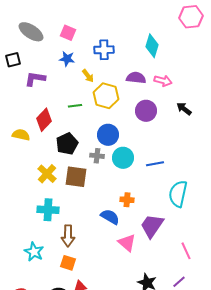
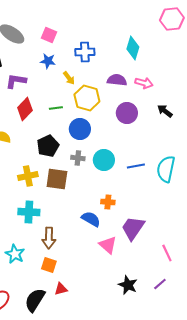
red diamond: (44, 120) -> (25, 109), moved
blue circle: (108, 135) -> (80, 129), moved
yellow cross: (47, 174) -> (28, 176), turned 36
cyan semicircle: (178, 194) -> (166, 169), moved

